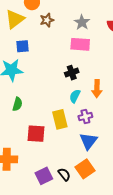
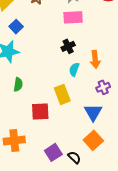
blue square: (23, 46) -> (16, 27), turned -32
purple cross: (85, 117) -> (103, 87), moved
black semicircle: (64, 174) -> (74, 157), moved

